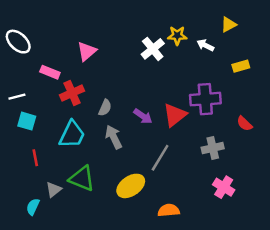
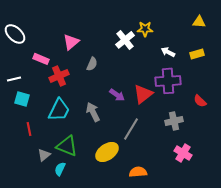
yellow triangle: (229, 24) -> (199, 22), moved, turned 32
white arrow: (205, 45) -> (168, 52), moved
gray semicircle: (105, 108) -> (92, 64), moved
cyan semicircle: (33, 207) -> (60, 169), moved

